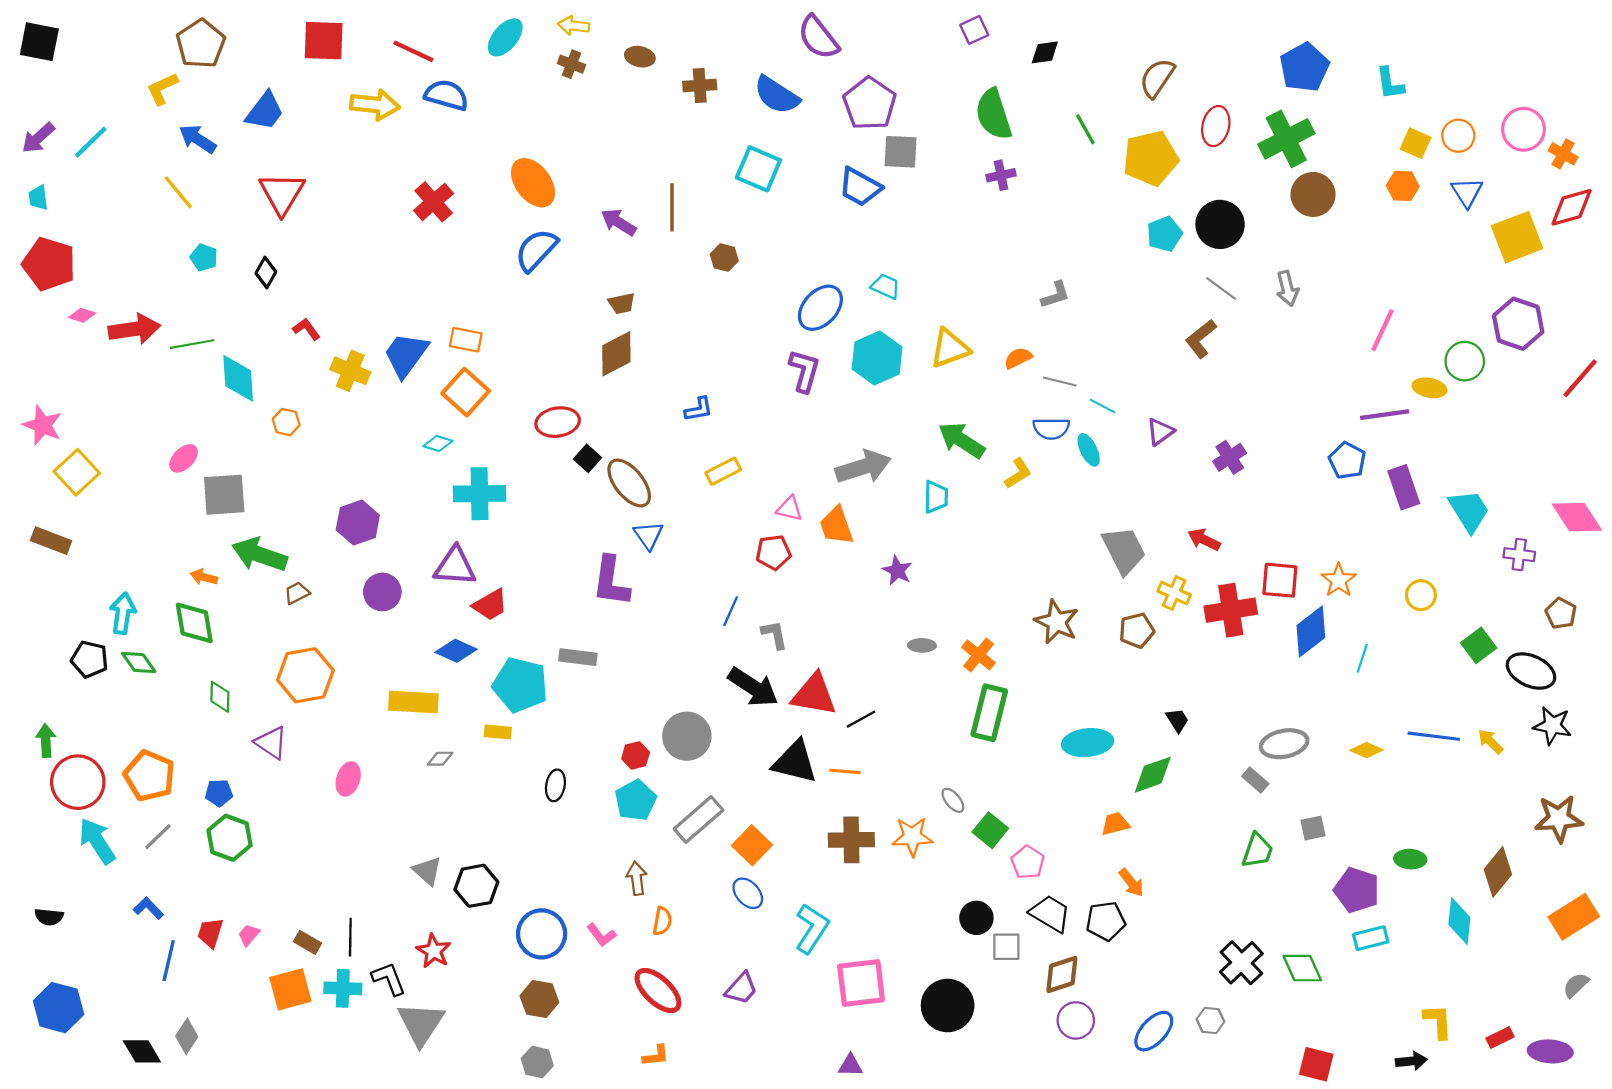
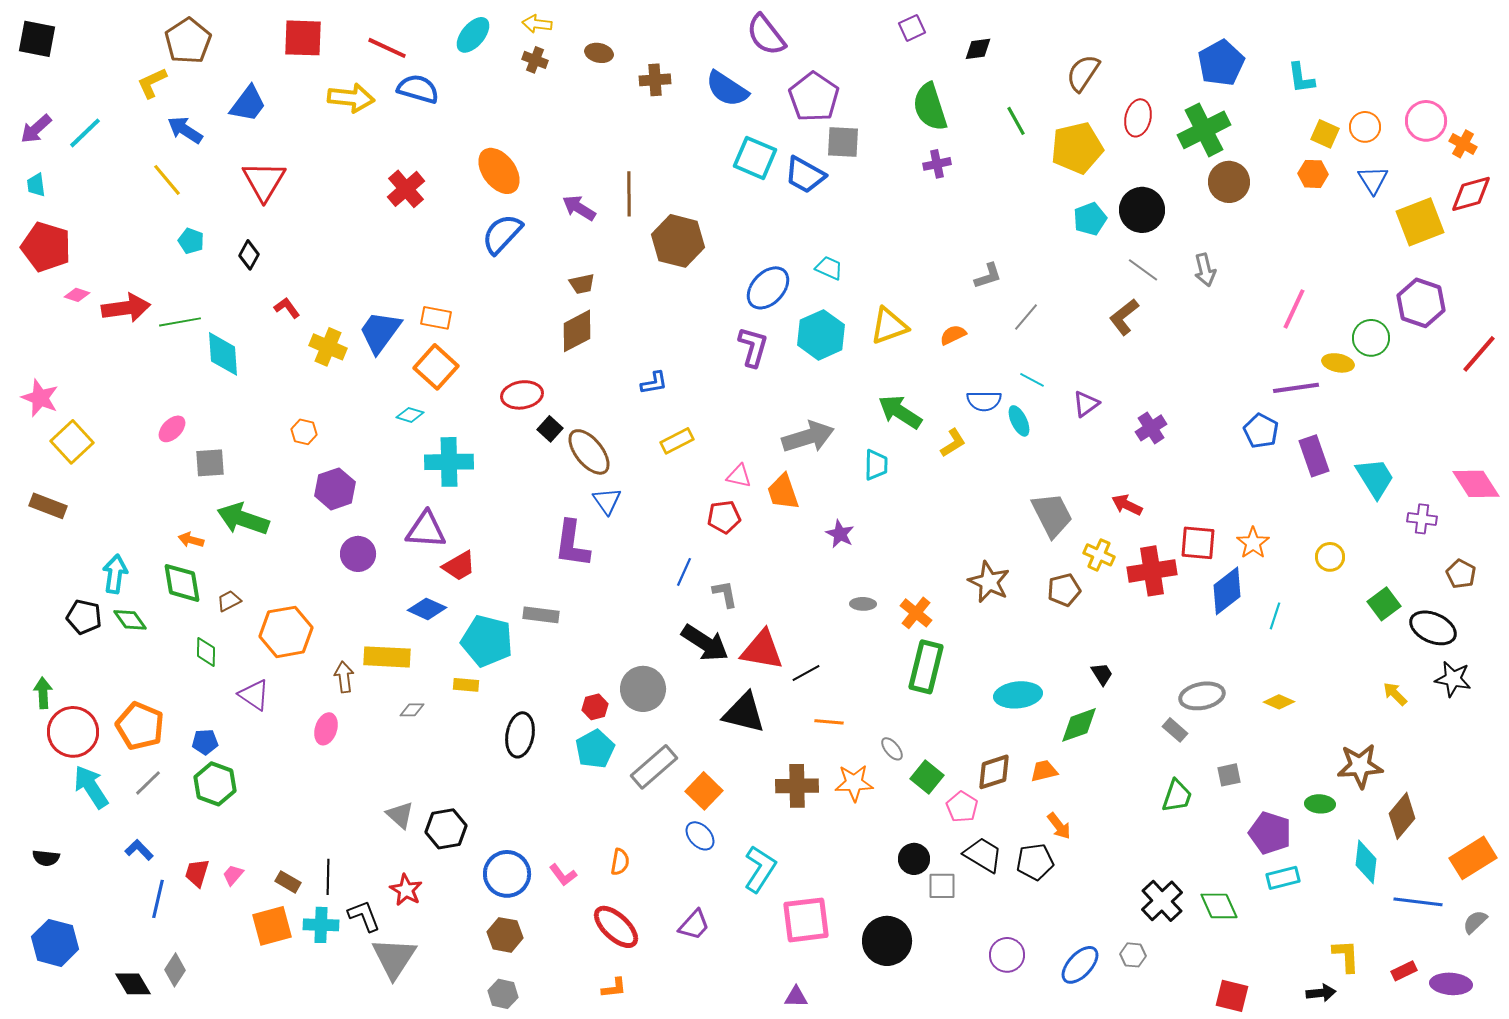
cyan square: (758, 169) -> (755, 158), moved
brown hexagon: (724, 258) -> (678, 241), size x2.0
gray line: (1060, 381) -> (1026, 317), moved, turned -64
orange hexagon: (286, 422) -> (304, 432), moved
gray square: (224, 495) -> (210, 463), size x0.7
brown trapezoid: (297, 593) -> (229, 601), moved
blue line: (1434, 736) -> (1418, 902), moved
orange line: (845, 771) -> (829, 722), moved
black ellipse: (555, 785) -> (520, 735), size x1.5
brown star: (1559, 818) -> (1360, 766), moved
brown arrow: (637, 878) -> (344, 677), moved
brown diamond: (1062, 974) -> (994, 772), moved

